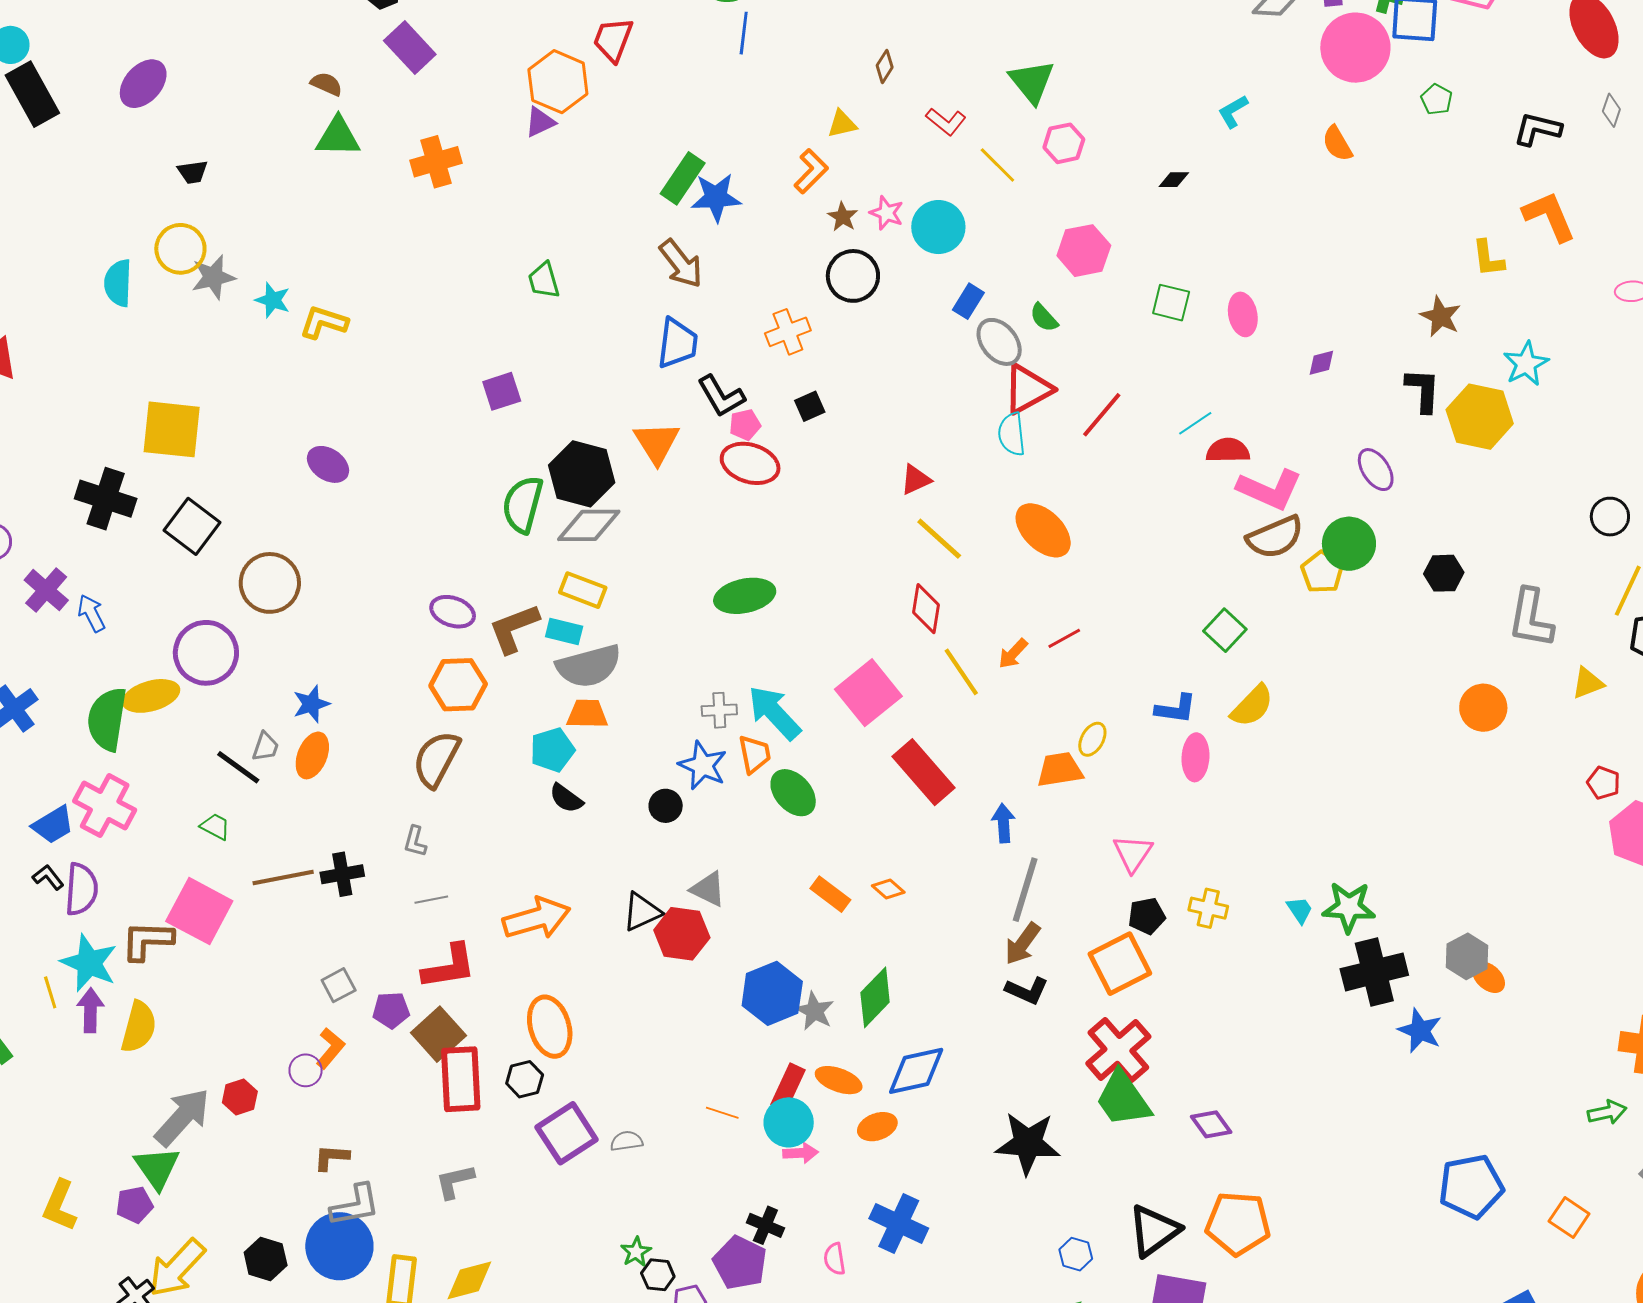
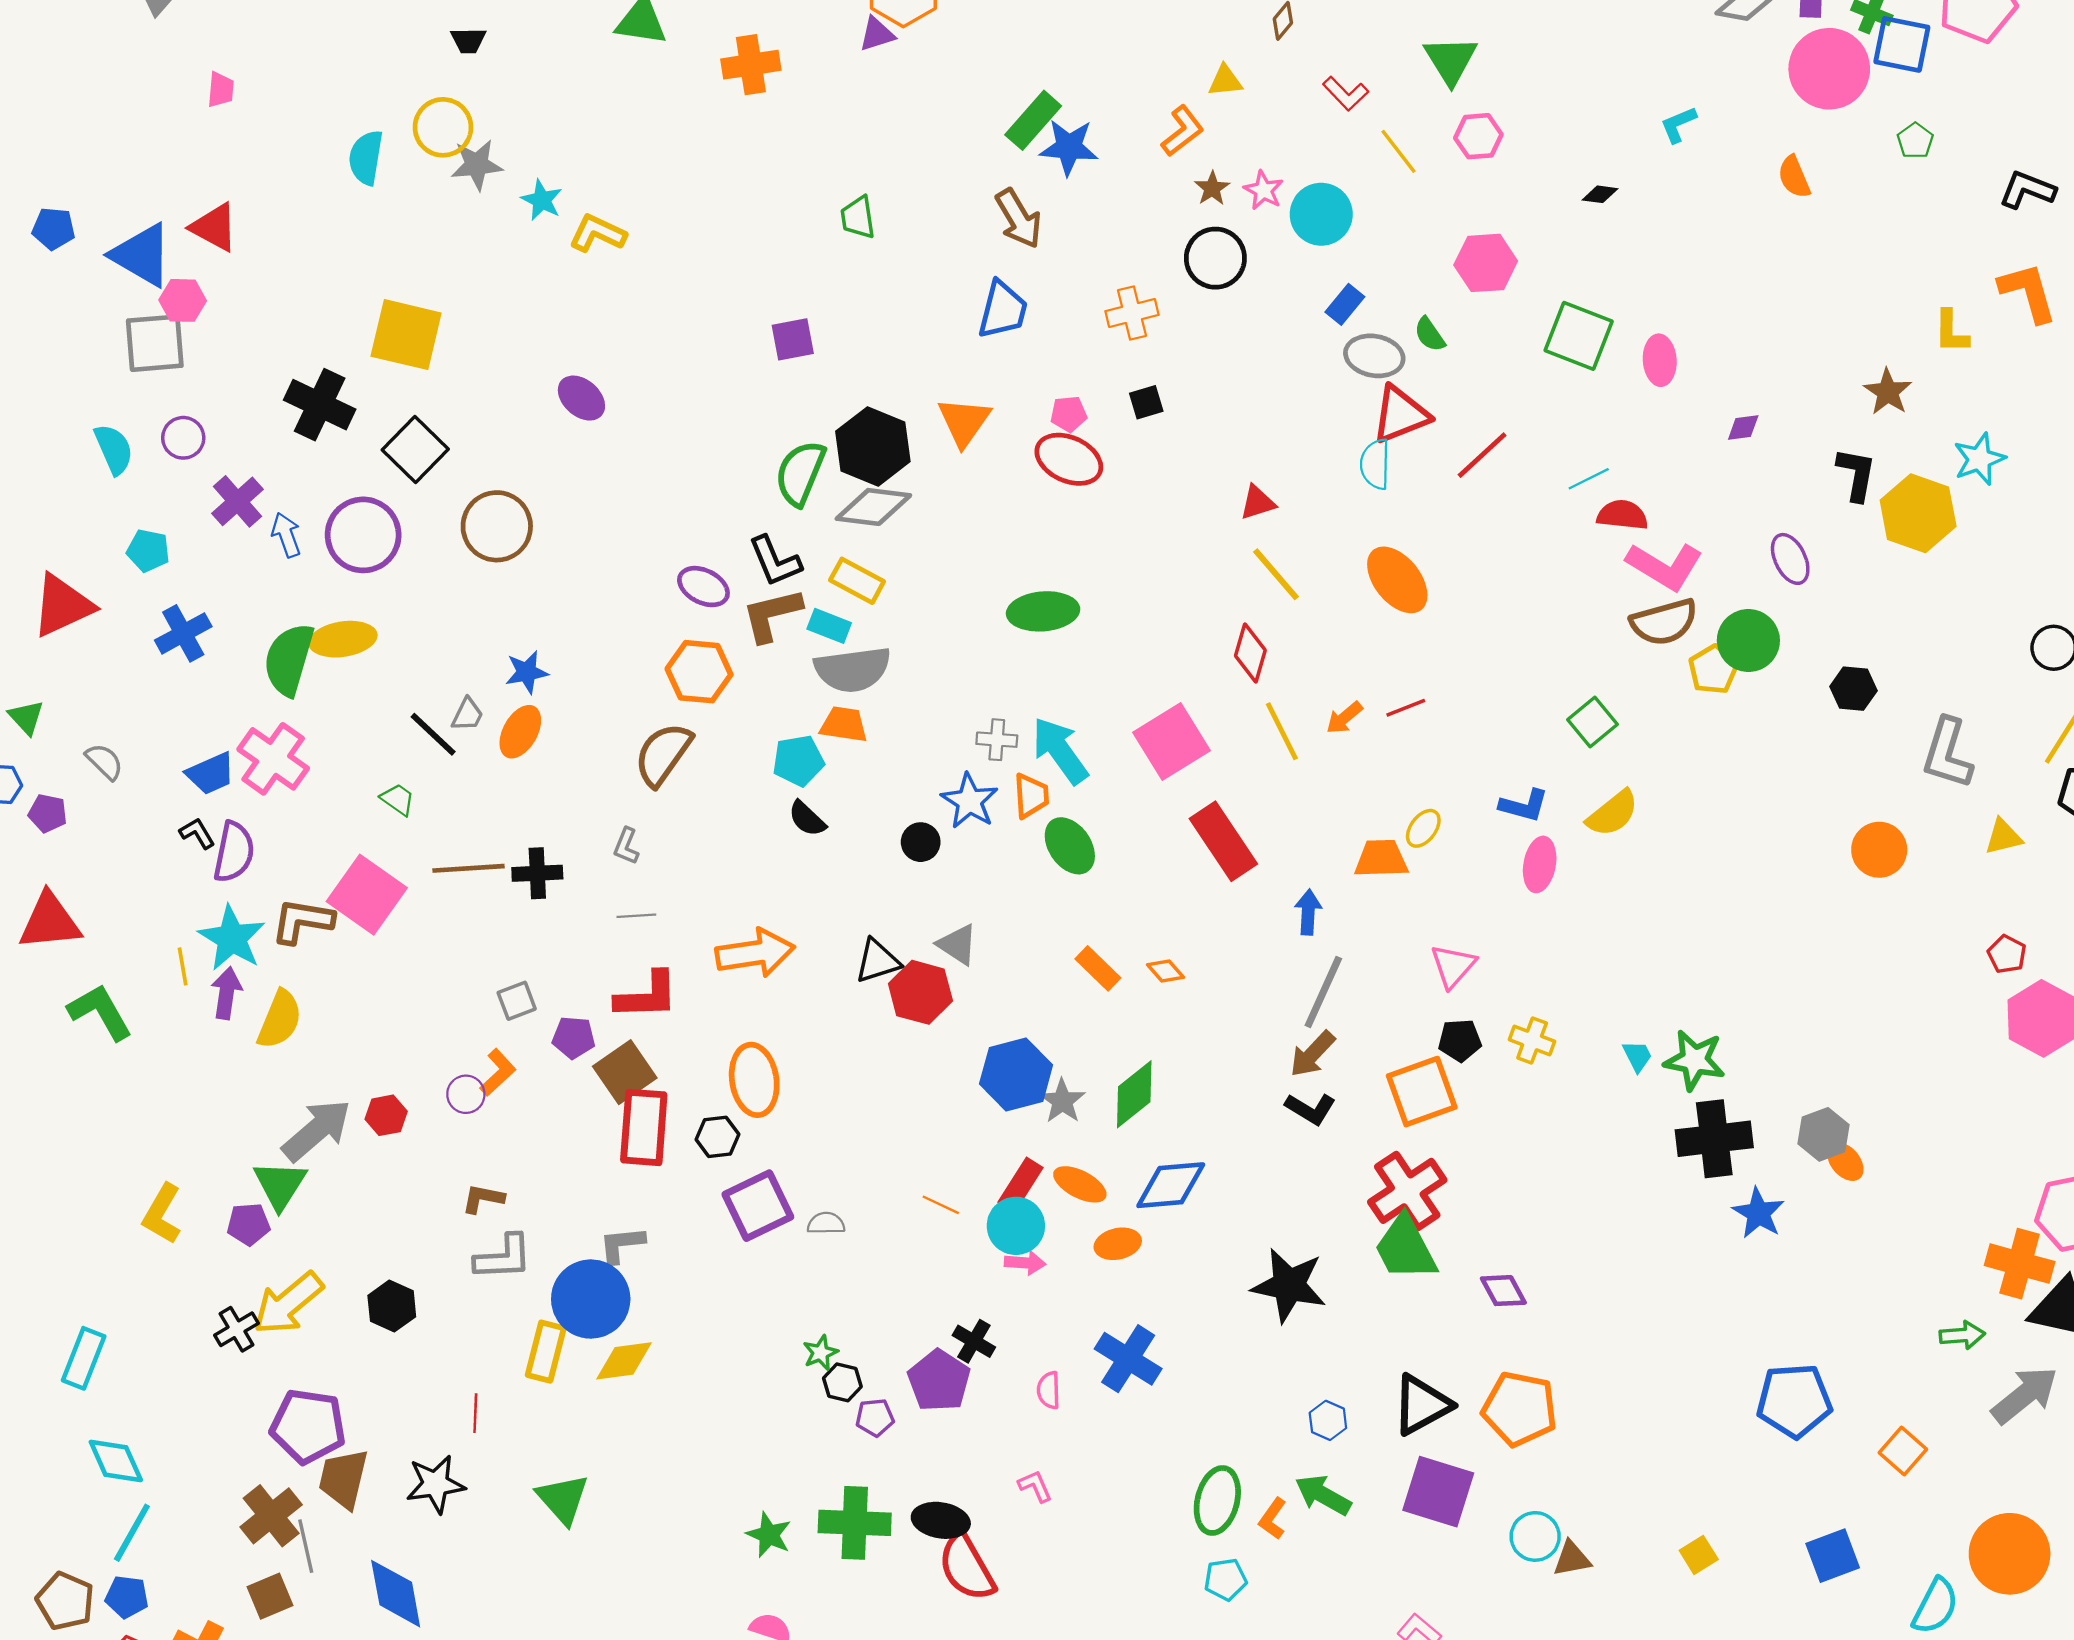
green square: (1171, 303) -> (1579, 336), size x1.5
gray ellipse: (999, 342) -> (1374, 356), turned -48
black L-shape: (721, 396) -> (775, 561), moved
purple circle: (206, 653) -> (363, 535), moved
blue circle: (339, 1246) -> (591, 1299), moved

